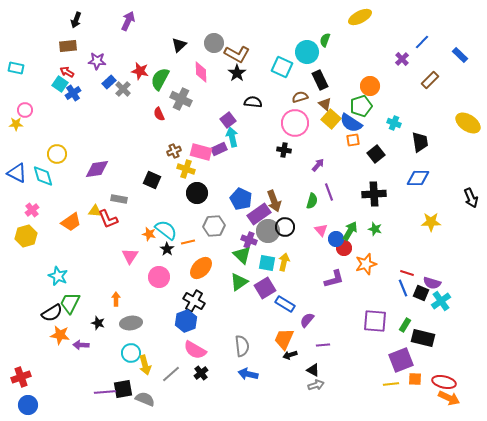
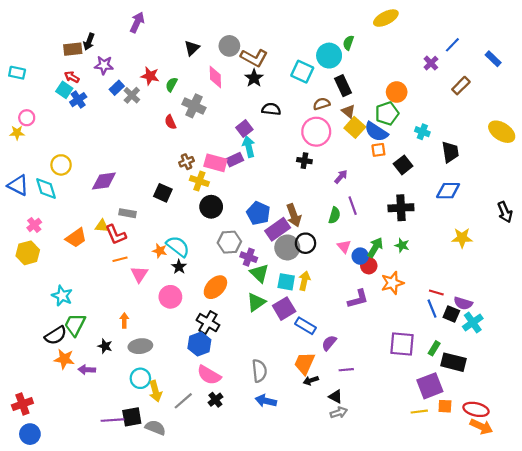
black arrow: (76, 20) -> (89, 42), moved
green semicircle: (160, 79) -> (171, 85), size x0.6
purple cross: (249, 240) -> (249, 257), moved
orange line: (188, 242) -> (120, 259), moved

